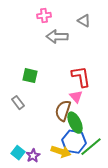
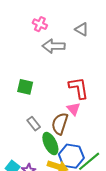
pink cross: (44, 16) -> (40, 24), turned 32
gray rectangle: (18, 103) -> (34, 124), moved
green ellipse: (75, 123) -> (50, 144), moved

